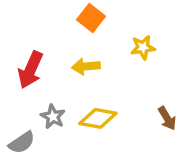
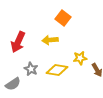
orange square: (91, 18) -> (63, 18), moved
yellow star: (143, 47) -> (80, 58), moved

